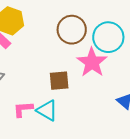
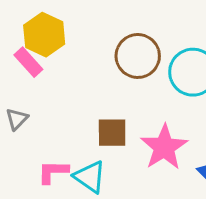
pink star: (92, 62) -> (164, 147), moved

